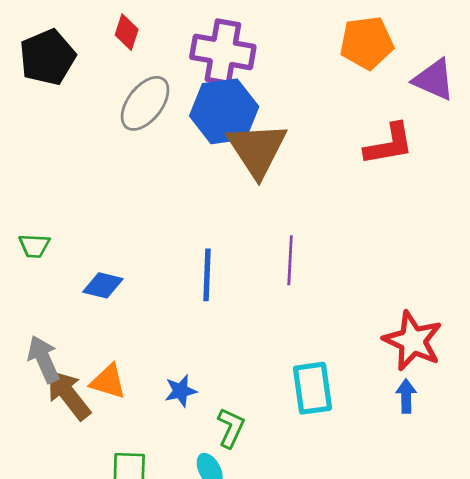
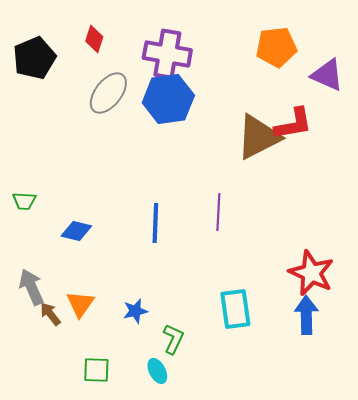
brown triangle: (257, 150) -> (258, 137), moved, turned 36
orange triangle: (108, 382) -> (80, 304), turned 48
brown arrow: (69, 395) -> (50, 314), size x0.6
blue arrow: (406, 396) -> (306, 315), size x1.5

